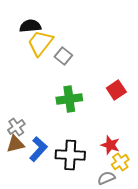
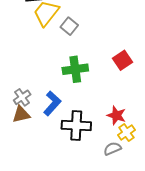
blue L-shape: (38, 149) -> (52, 103), moved

